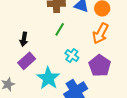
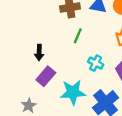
cyan star: (48, 78) -> (73, 92), turned -30

